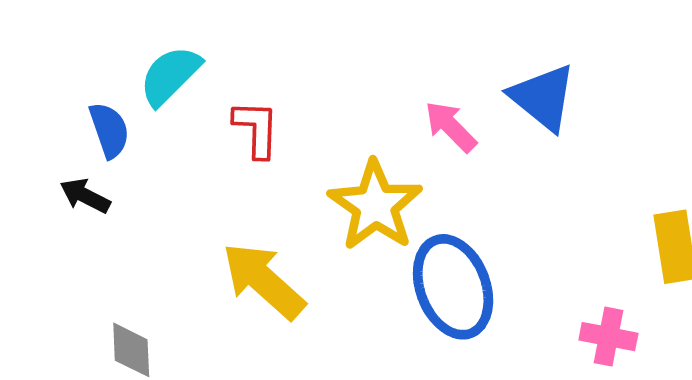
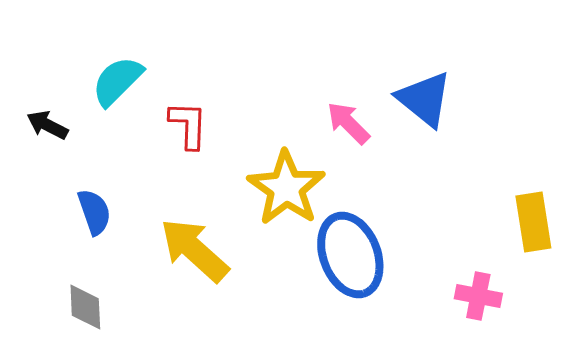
blue semicircle: (109, 130) -> (94, 212), moved
black arrow: (85, 196) -> (47, 125), moved

